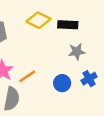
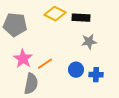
blue cross: (89, 79) -> (96, 75), moved, turned 32

